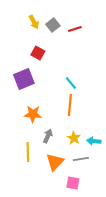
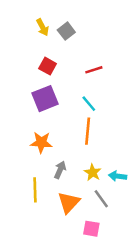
red line: (75, 29) -> (94, 70), moved
purple square: (24, 79) -> (45, 99), moved
gray line: (81, 159) -> (101, 199), turned 63

